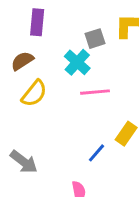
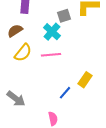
pink line: (95, 92) -> (51, 55), moved

